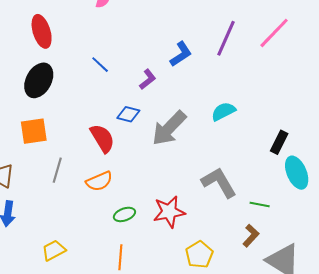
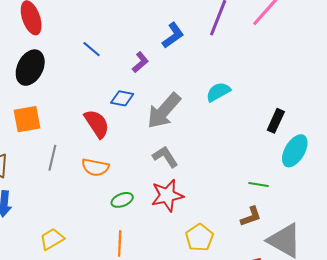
cyan ellipse: (297, 173) -> (295, 151), turned 56
orange semicircle: (99, 181) -> (95, 167), turned 36
gray L-shape: (219, 182) -> (165, 157), moved, size x0.7
brown L-shape: (251, 236) -> (251, 216), turned 30

